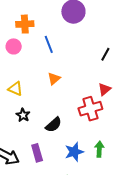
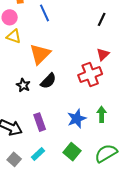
orange triangle: (54, 79) -> (40, 54), moved, size x1.6
yellow triangle: (15, 89) -> (14, 36), moved
black semicircle: (54, 125) -> (48, 81), moved

